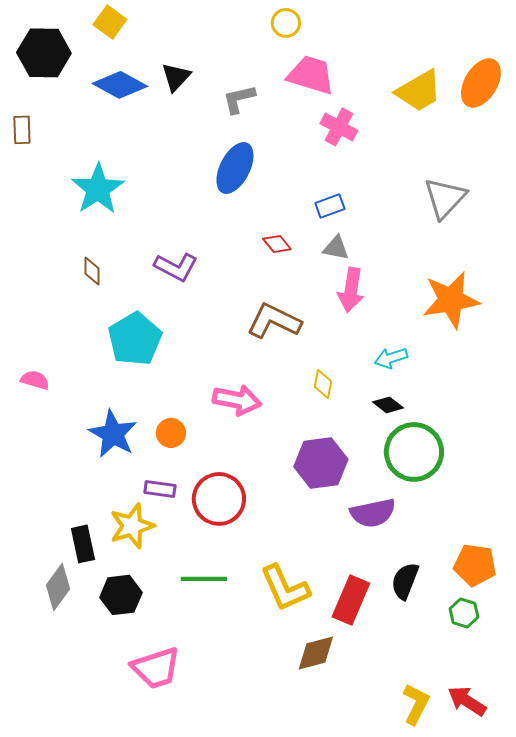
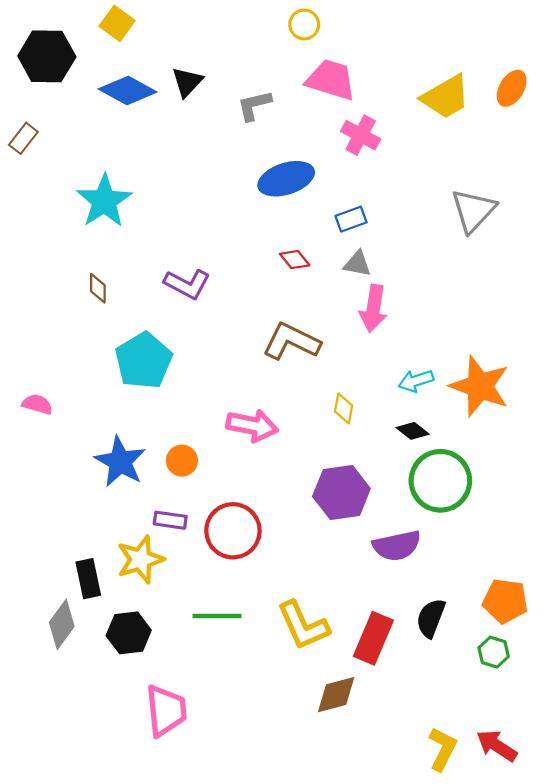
orange ellipse: (481, 83) -> (512, 88), size x0.7
brown rectangle: (22, 130) -> (23, 138), turned 40
blue ellipse: (235, 168) -> (286, 179), moved, turned 45
orange star: (451, 300) -> (480, 386), moved, turned 30
pink trapezoid: (156, 668) -> (166, 711), turned -78

